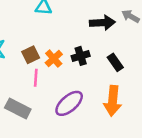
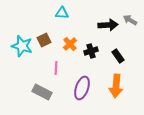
brown square: (31, 55) -> (44, 40), moved
orange cross: (54, 59) -> (70, 44), moved
purple ellipse: (69, 103) -> (82, 88), turned -30

